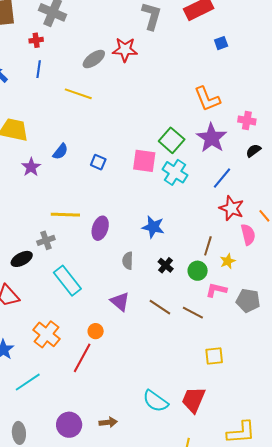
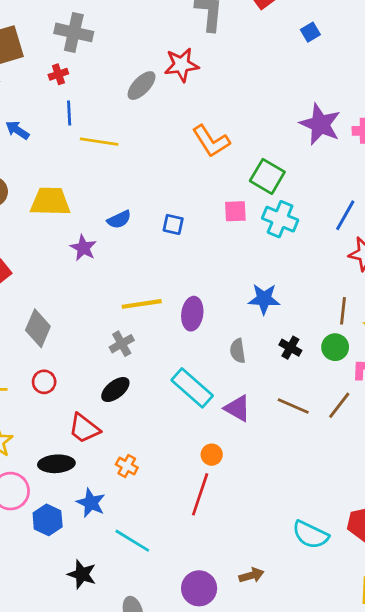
yellow line: (78, 94) -> (99, 142), moved
orange L-shape: (207, 99) -> (211, 141), moved
purple star: (212, 138) -> (320, 124), moved
blue semicircle: (60, 152) -> (119, 219), turned 36
pink square: (144, 161) -> (235, 211), size x0.7
black ellipse: (22, 259) -> (115, 390), moved
cyan rectangle: (67, 281) -> (192, 388), moved
brown line: (193, 313) -> (339, 405), turned -70
orange cross: (46, 334) -> (127, 466), moved, size x0.6
cyan line: (28, 382) -> (132, 541), turned 76

